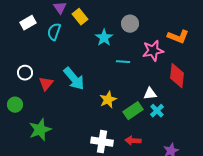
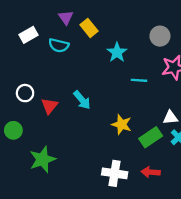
gray circle: (130, 24) -> (160, 36), moved
cyan semicircle: (54, 32) -> (59, 45), turned -96
cyan arrow: (74, 79) -> (82, 100), size x0.7
yellow star: (108, 100) -> (122, 124), turned -30

